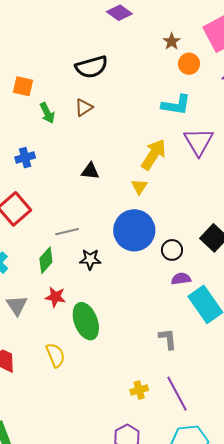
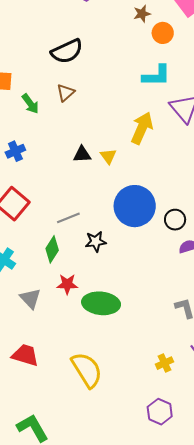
brown star: (172, 41) -> (142, 14), turned 30
yellow triangle: (139, 187) -> (108, 156), moved
green ellipse: (86, 321) -> (101, 303), turned -54
yellow semicircle: (55, 355) -> (87, 370), moved, size x1.5

